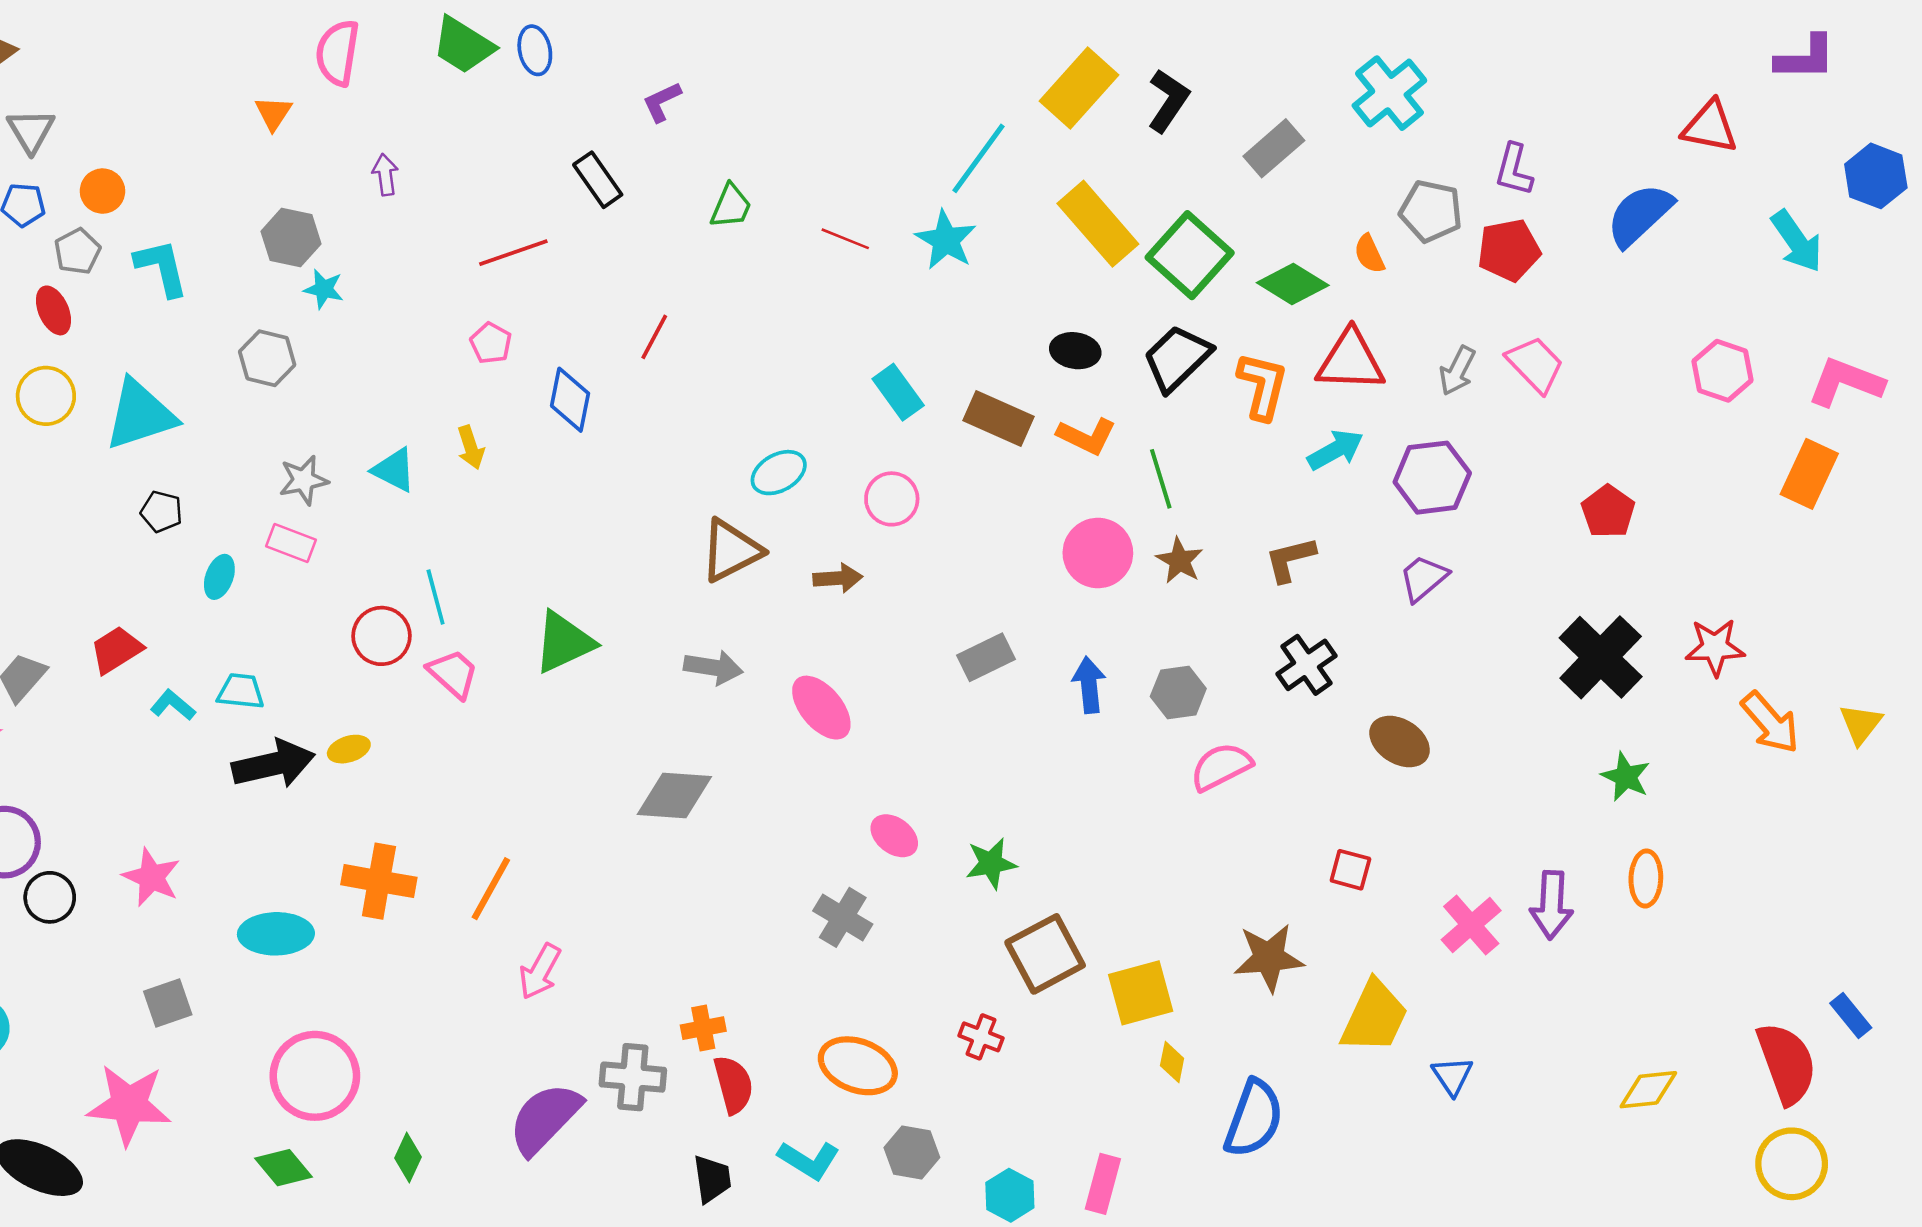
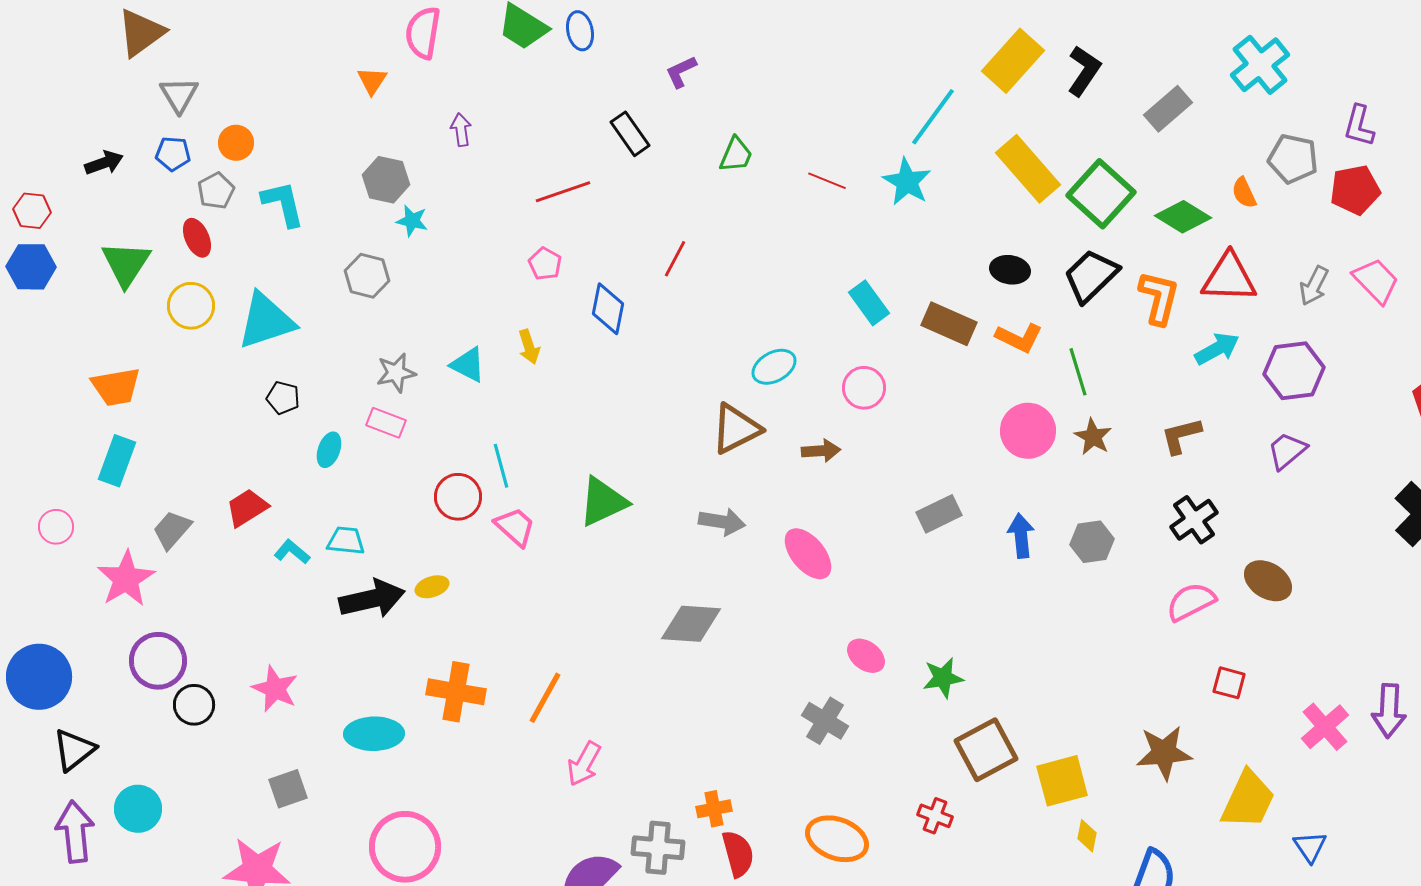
pink semicircle: (1221, 767) -> (1191, 602), moved

